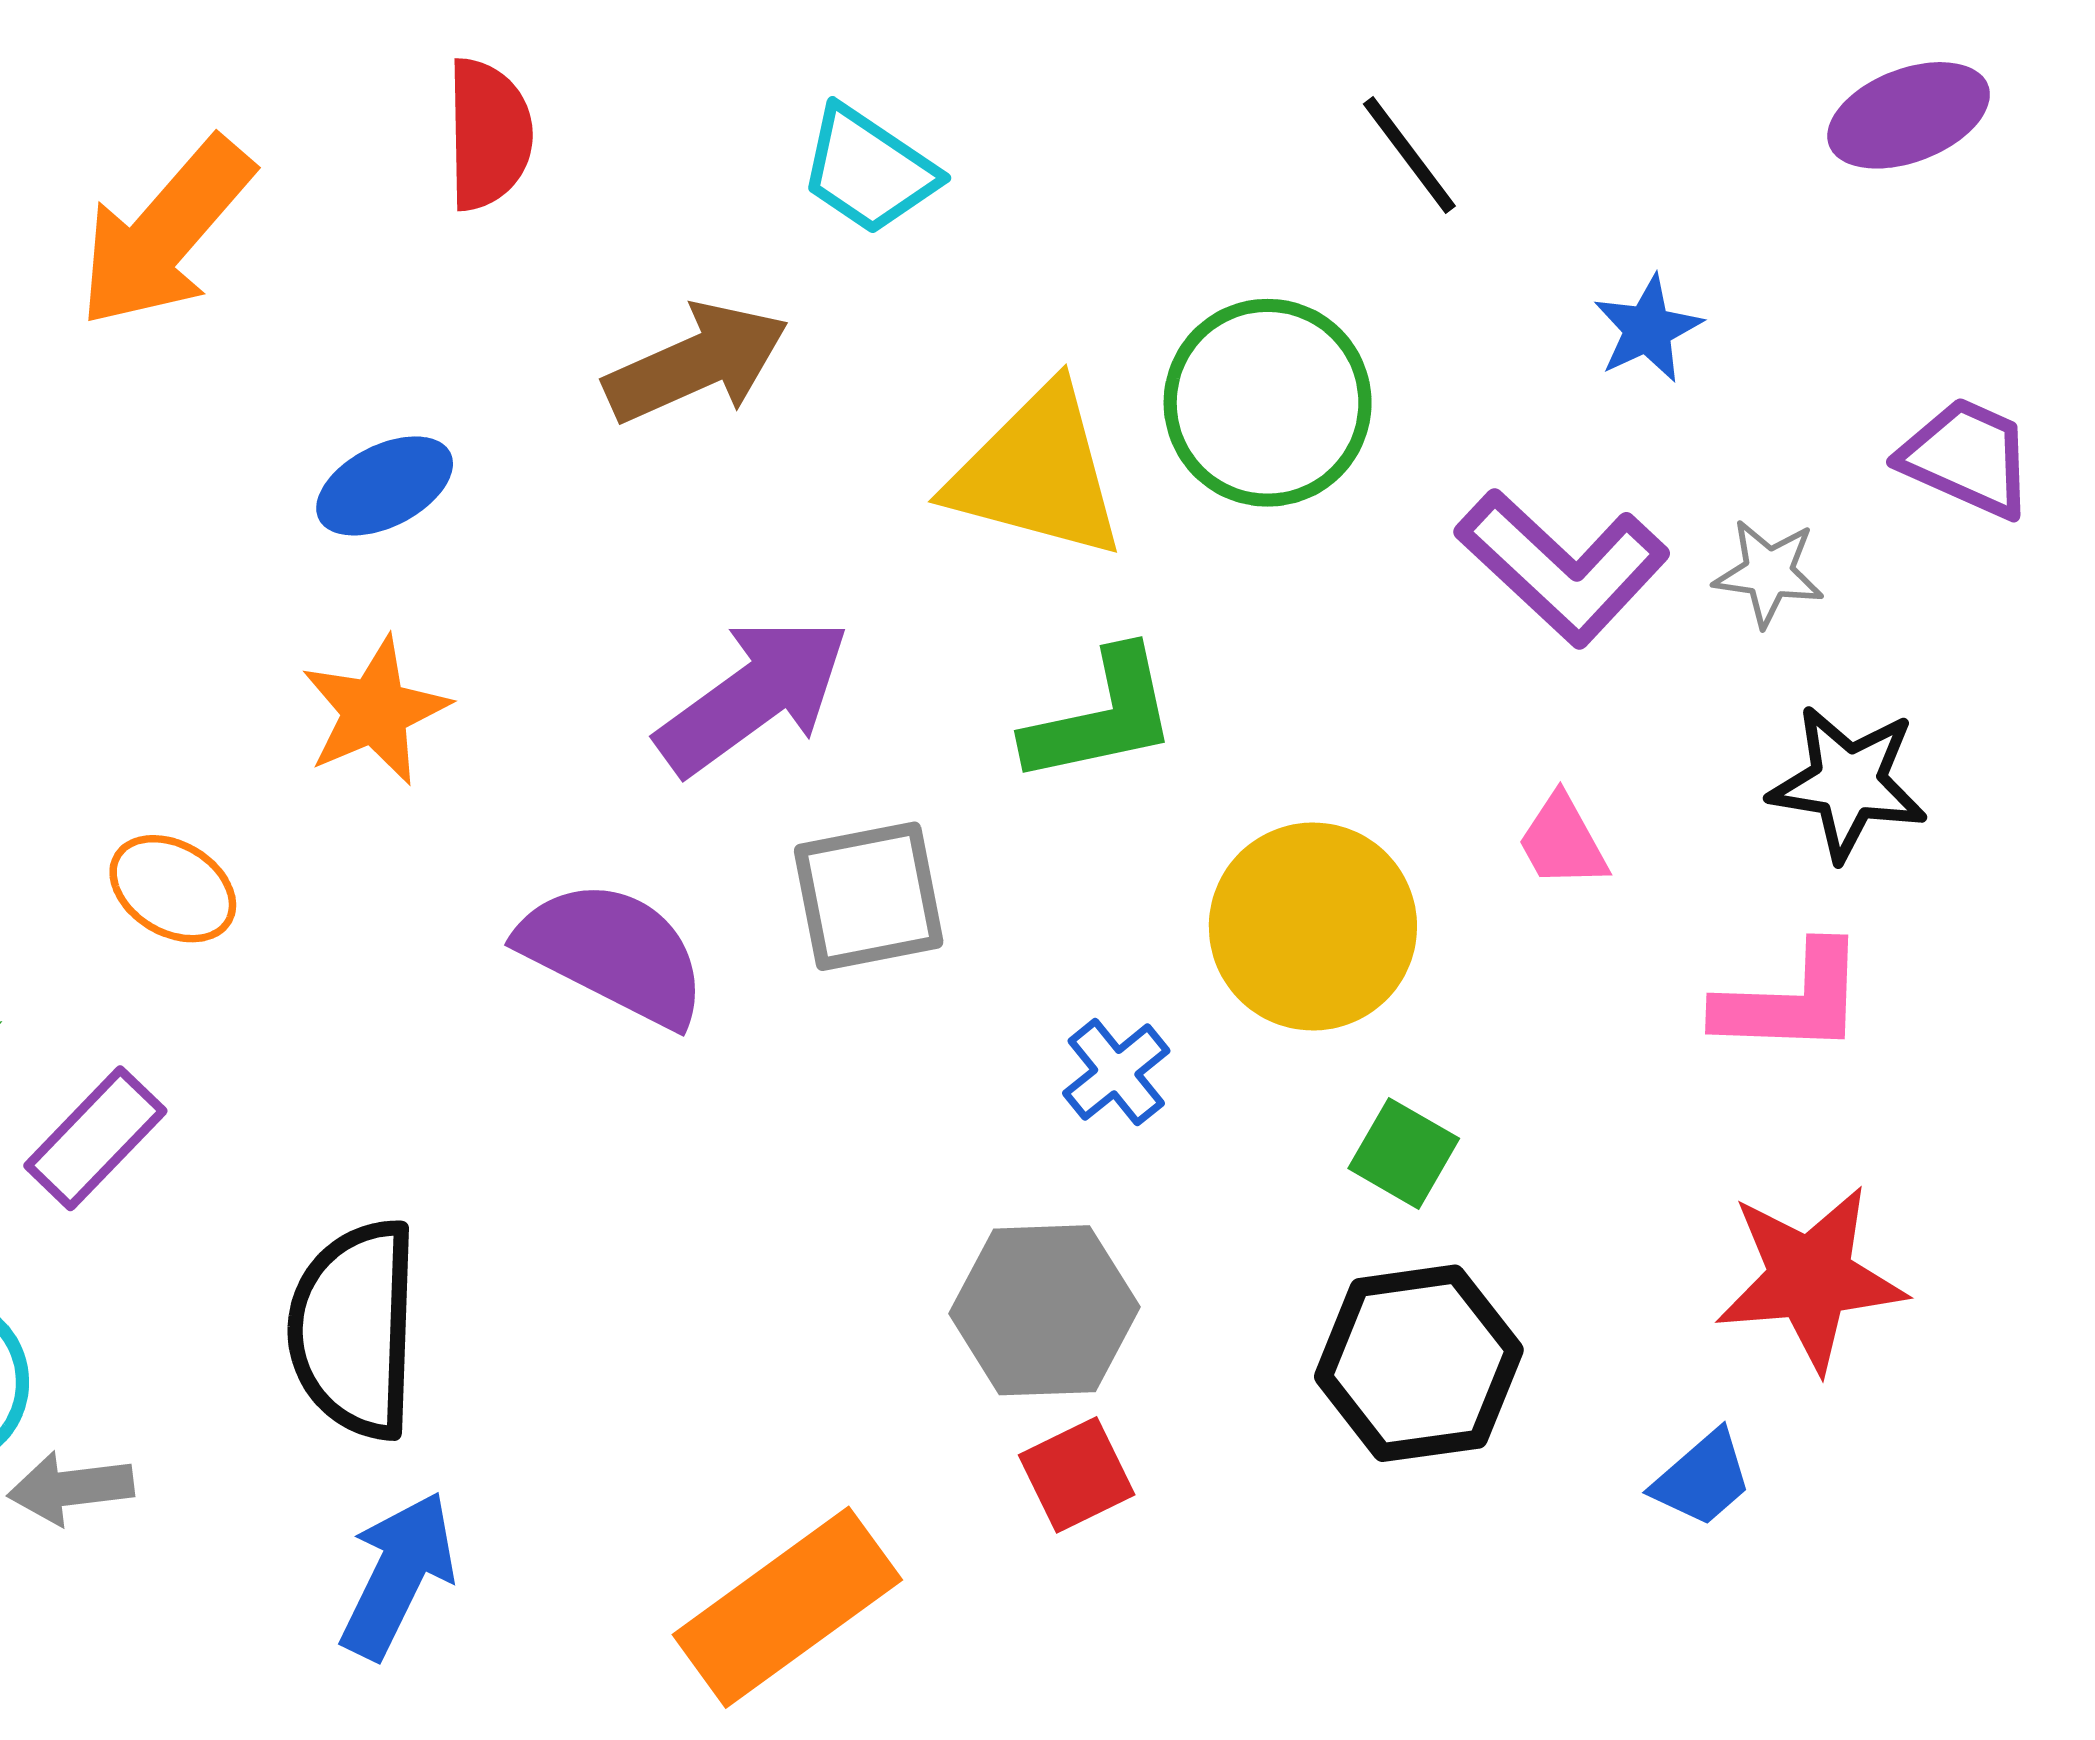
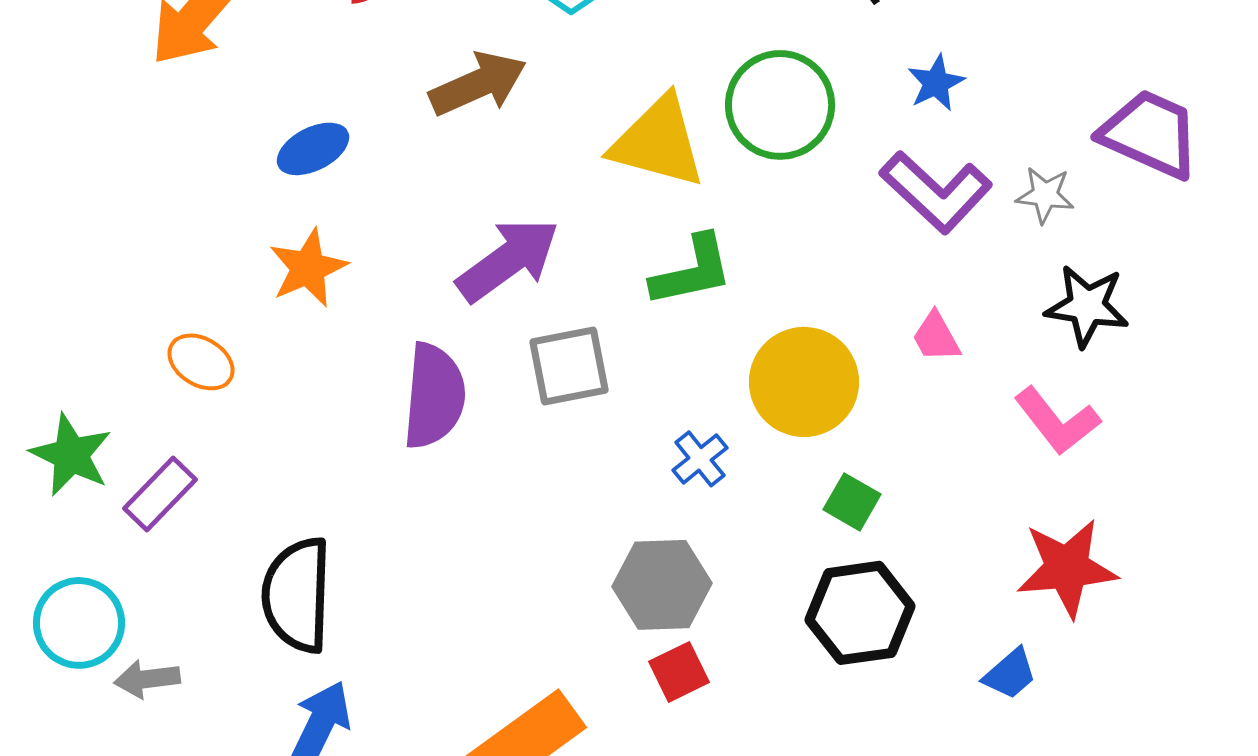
blue star: (1648, 329) -> (936, 83), moved
purple trapezoid: (1967, 458) -> (1150, 134), size x1.4
purple semicircle: (613, 953) -> (434, 396), turned 68
pink L-shape: (1791, 1000) -> (1057, 421), turned 50

